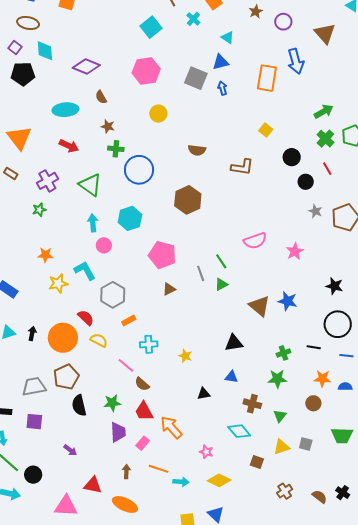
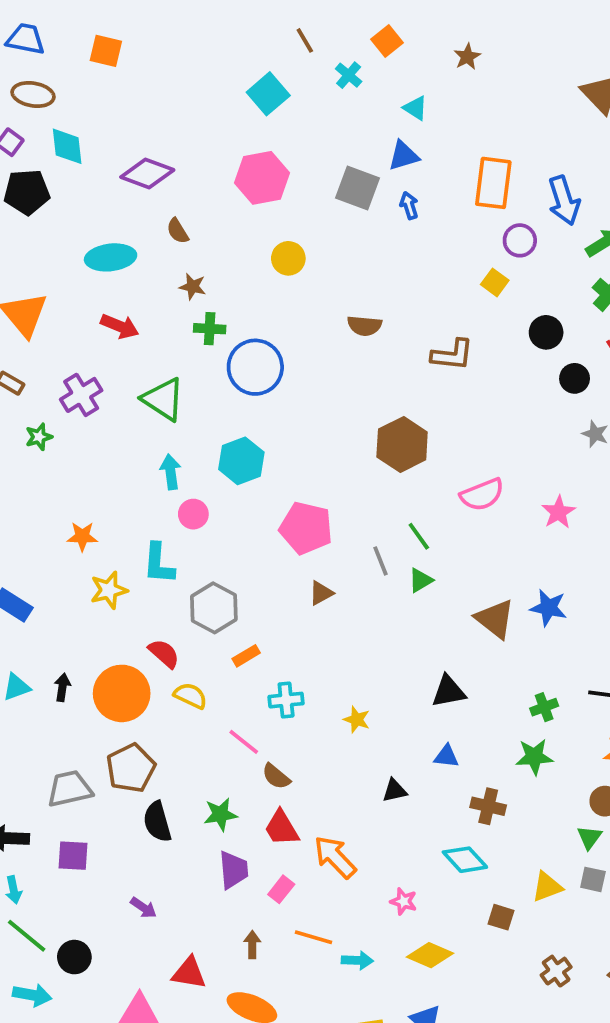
purple circle: (283, 22) -> (520, 240), moved
blue arrow: (296, 61) -> (564, 201), moved
brown hexagon: (188, 200) -> (402, 444), moved
green star: (39, 210) -> (39, 437), moved
cyan L-shape: (85, 271) -> (159, 564), turned -145
green triangle: (280, 416) -> (589, 837), moved

